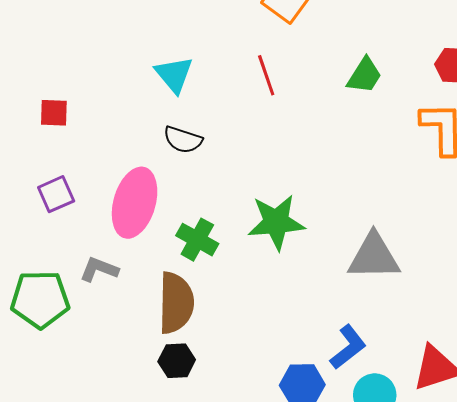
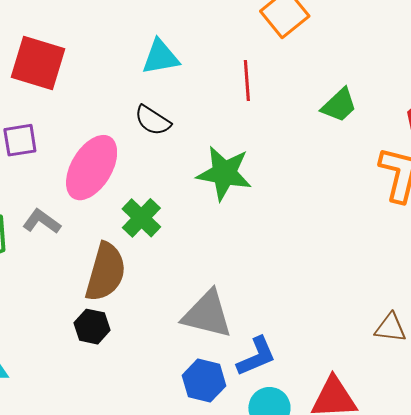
cyan triangle: (174, 74) -> (161, 57), turned 45
red square: (54, 113) -> (38, 63), size x1.8
green star: (276, 222) -> (224, 173), moved
gray triangle: (374, 257) -> (207, 314), moved

